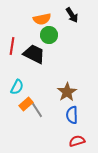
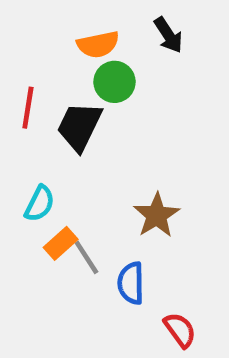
black trapezoid: (34, 54) -> (79, 126), turned -90
blue semicircle: (72, 115) -> (131, 283), moved
red semicircle: (77, 141) -> (180, 330), turned 70

